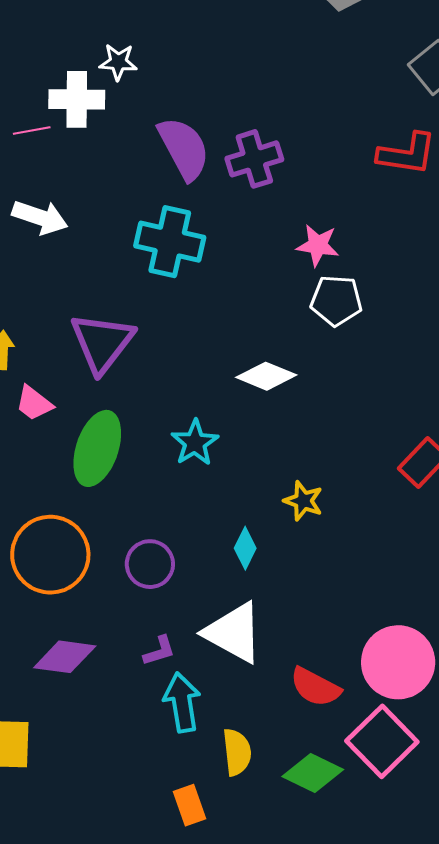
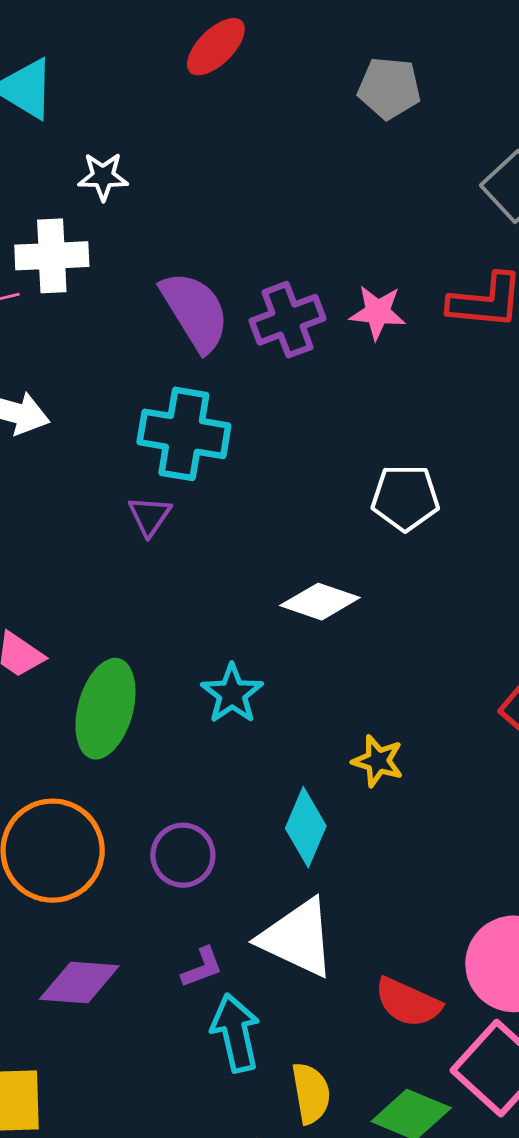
white star: (118, 62) -> (103, 177), moved
pink star: (318, 245) -> (378, 312), moved
purple triangle: (102, 343) -> (150, 516), moved, size x0.5
cyan diamond: (245, 548) -> (306, 827), size x1.4

